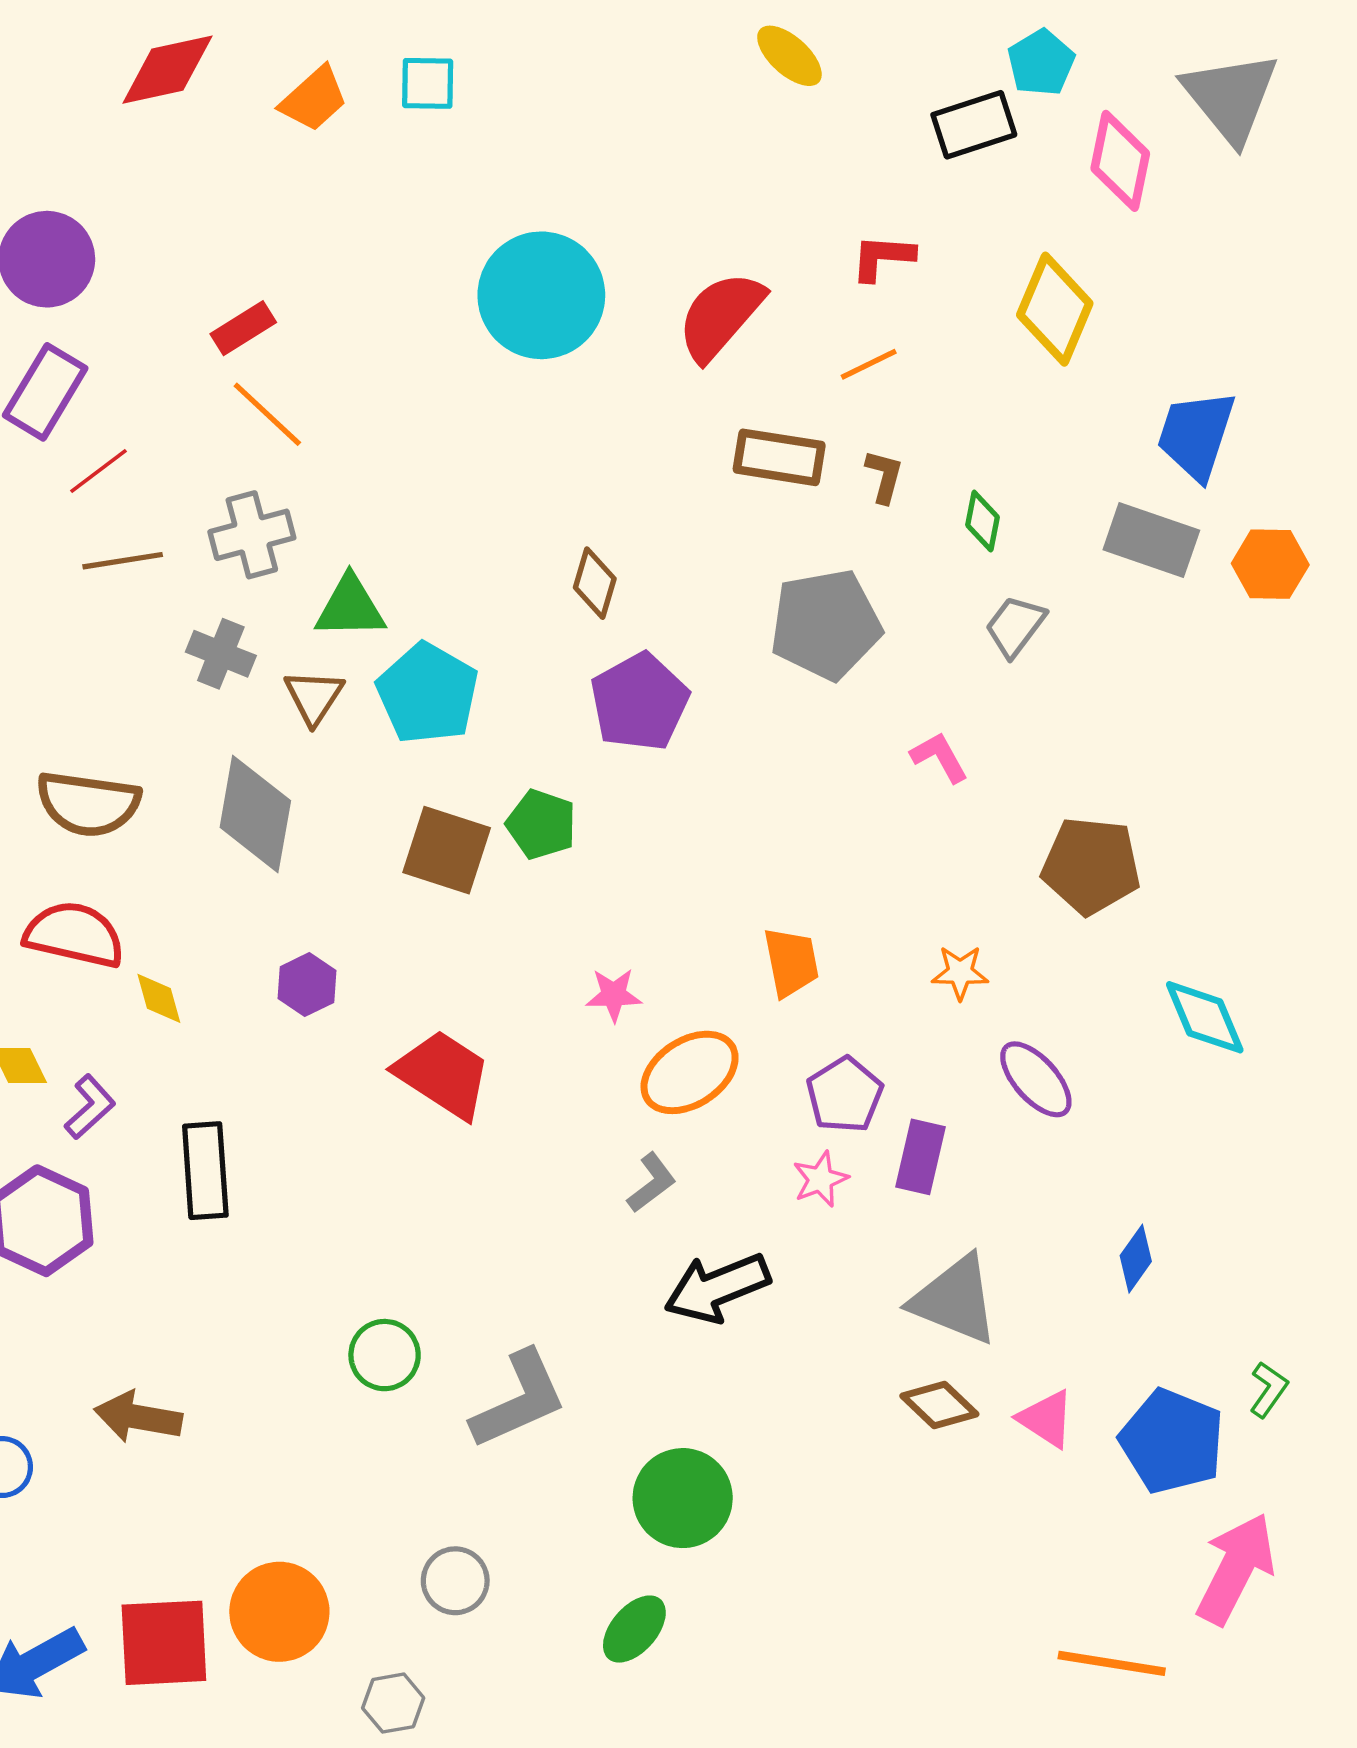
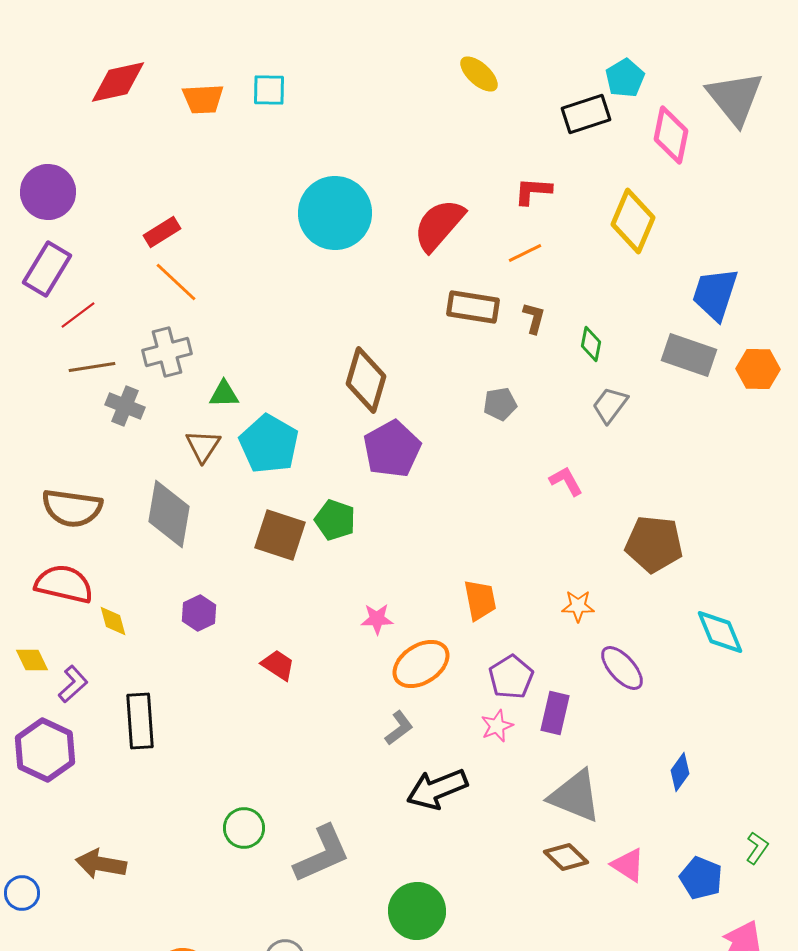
orange trapezoid: (314, 99) -> (203, 99), turned 39
brown diamond: (595, 583) -> (366, 380), size x1.6
green triangle: (350, 607) -> (224, 394), size x0.7
gray pentagon: (826, 624) -> (500, 404), size x0.5
gray cross: (221, 654) -> (125, 406), moved
red trapezoid: (443, 1074) -> (278, 665), size x0.6
blue pentagon: (1172, 1441) -> (701, 878), size x0.7

